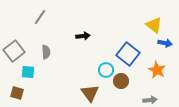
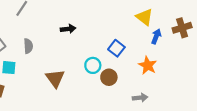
blue arrow: (165, 43) -> (156, 36), turned -80
blue square: (128, 54) -> (116, 48), size x0.7
brown triangle: (90, 93) -> (55, 78), moved

